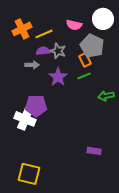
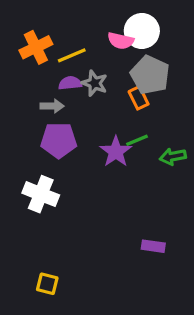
white circle: (103, 19) -> (142, 31), moved
green line: (84, 76) -> (137, 140), moved
purple star: (58, 77) -> (116, 152), moved
purple pentagon: (36, 106) -> (59, 140), moved
yellow square: (29, 174) -> (47, 284), size x0.6

